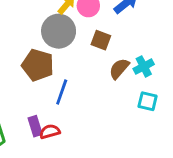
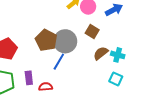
gray circle: (59, 31) -> (65, 41), moved
cyan cross: (144, 66) -> (118, 55), turned 32
purple rectangle: (35, 126) -> (29, 78), moved

